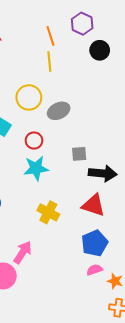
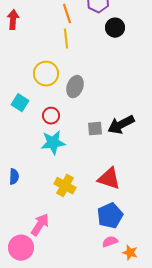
gray ellipse: (59, 111) -> (75, 87), turned -45
black arrow: (103, 173) -> (121, 125), moved, turned 148

